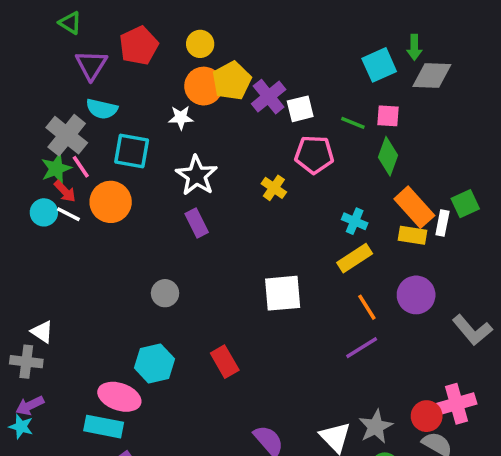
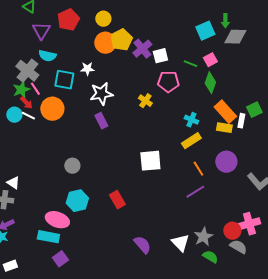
pink square: (388, 116) -> (210, 60), turned -32
white star: (181, 118) -> (87, 69), moved
white star: (197, 176) -> (101, 94), turned 30
gray circle: (165, 293) -> (72, 166), moved

